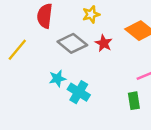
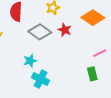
cyan cross: (79, 92) -> (41, 79), moved

